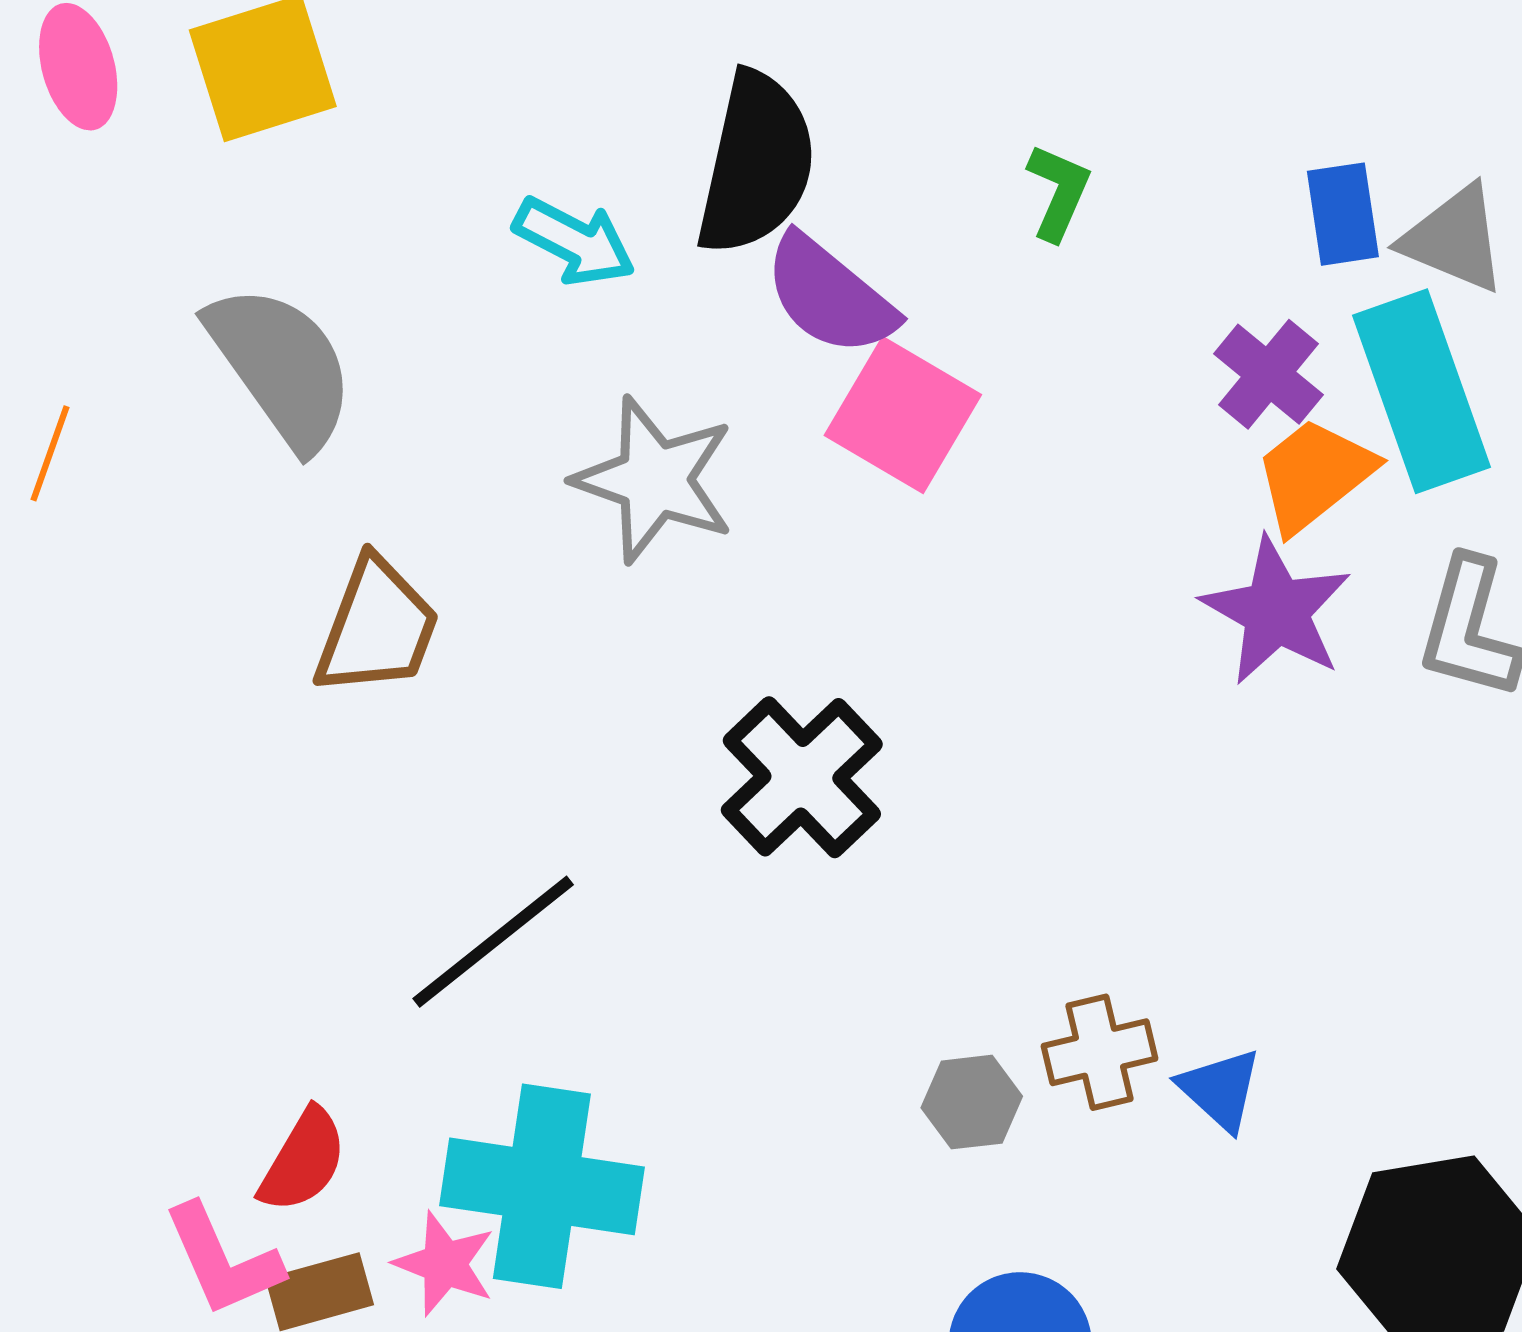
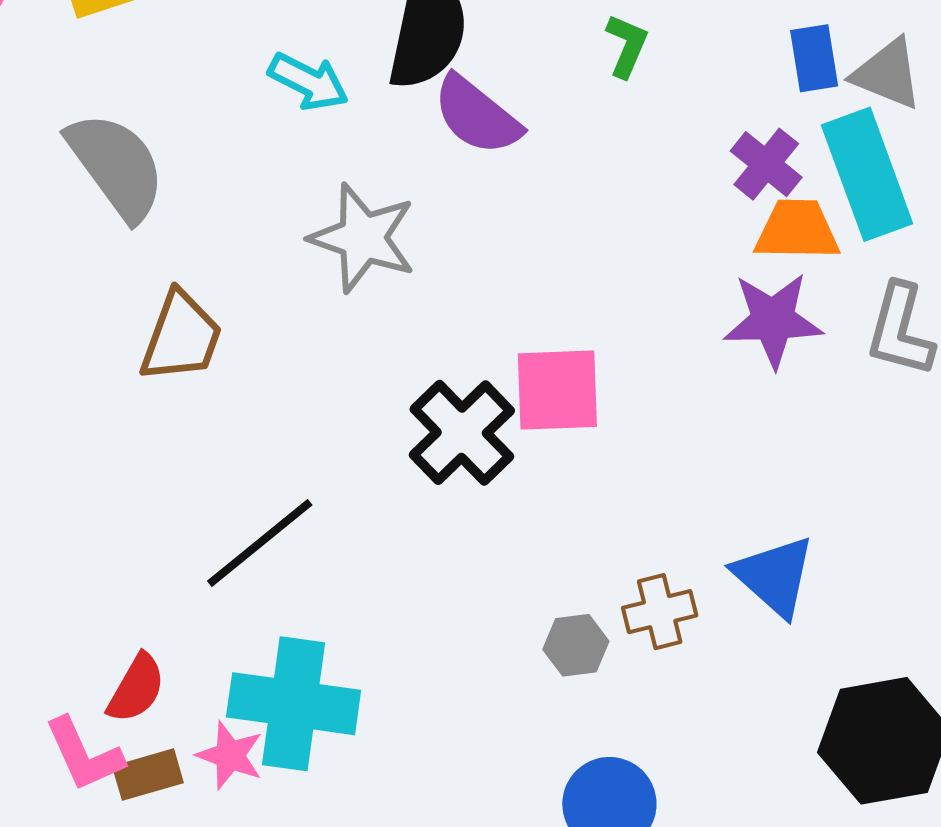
pink square: (903, 415) -> (557, 390), moved, turned -32
orange trapezoid: (1314, 475) -> (797, 230), turned 40
purple star: (1276, 611) -> (773, 320), turned -30
blue triangle: (1220, 1090) -> (774, 576), moved, size x1.5

